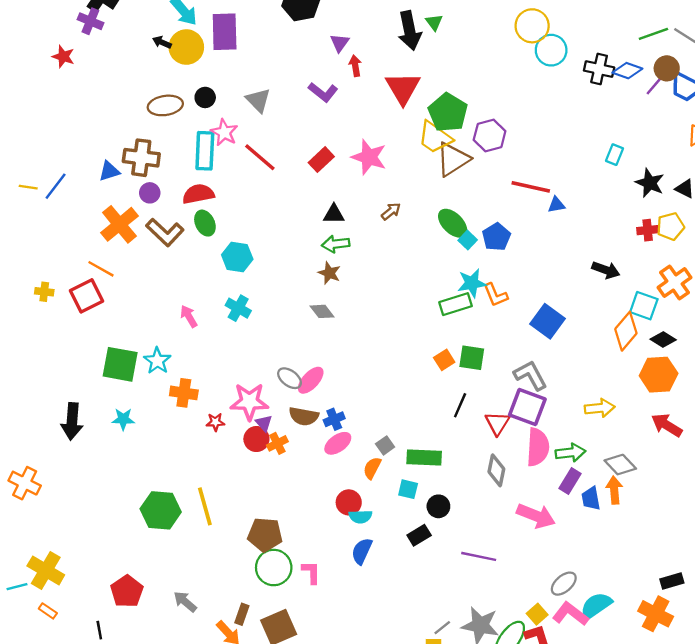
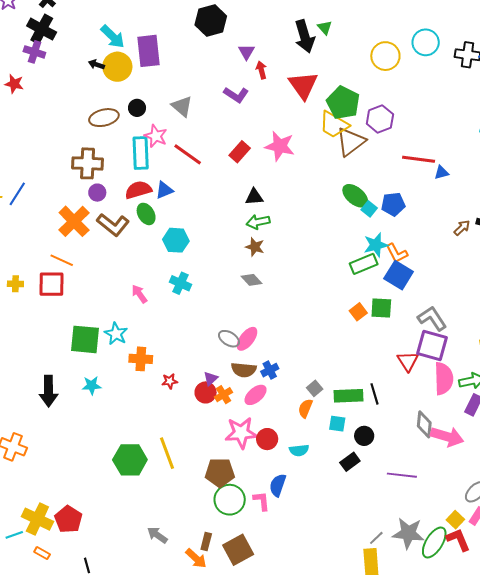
yellow circle: (532, 26) -> (385, 56), moved
blue triangle: (109, 171) -> (164, 190), moved
brown arrow: (391, 211) -> (462, 228), moved
blue pentagon: (496, 237) -> (393, 204), turned 30
red square: (86, 296) -> (51, 284), turned 32
blue square: (548, 321) -> (399, 275), moved
pink star: (249, 402) -> (241, 433), moved
black line: (460, 405) -> (375, 394), moved, turned -35
purple triangle: (264, 423) -> (211, 379), turned 35
pink ellipse: (338, 443) -> (256, 395), moved
gray diamond: (496, 470) -> (424, 424), moved
red circle: (349, 502) -> (267, 439), moved
blue semicircle: (362, 551) -> (278, 485), moved
red pentagon: (127, 591) -> (68, 519), moved

